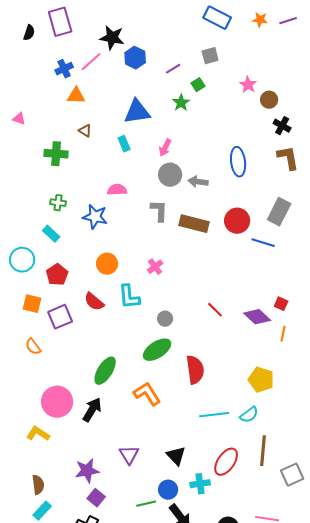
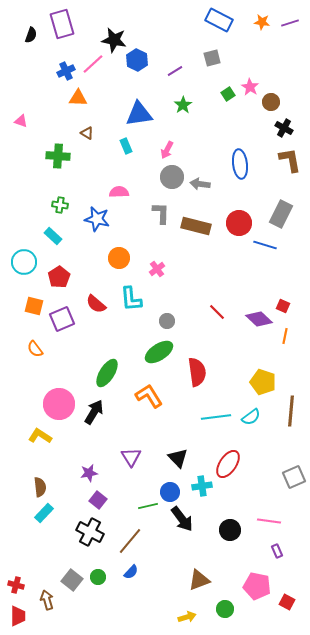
green square: (198, 85) -> (228, 94), moved
orange circle: (107, 264) -> (119, 258), moved
brown line: (263, 451) -> (291, 411), moved
purple star: (87, 471) -> (89, 473), size x0.7

